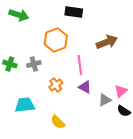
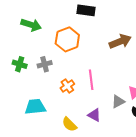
green arrow: (19, 15) -> (31, 25), moved
pink line: (80, 65) -> (91, 80), moved
purple triangle: (85, 87) -> (94, 115), moved

